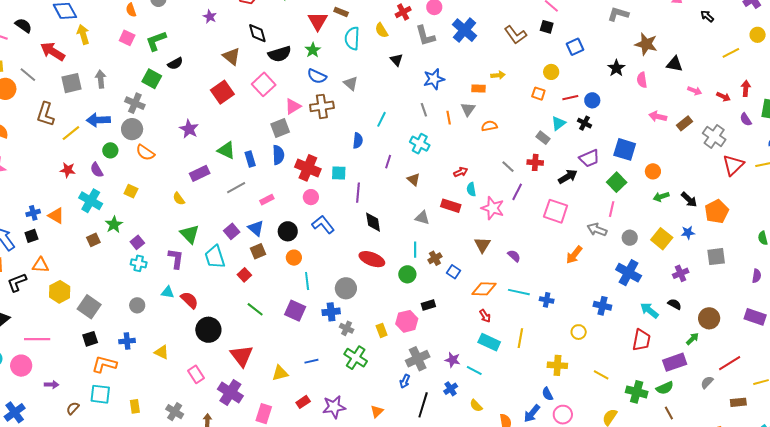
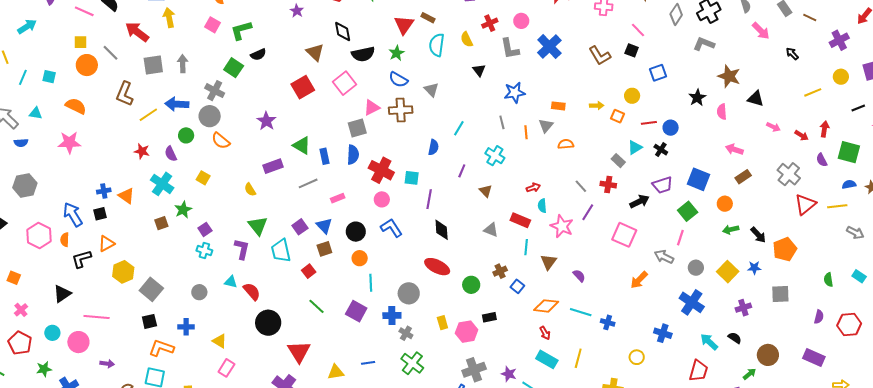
yellow arrow: (498, 75) -> (597, 106), moved
brown rectangle: (685, 123) -> (743, 177), moved
cyan line: (415, 250) -> (526, 247), moved
orange triangle: (40, 265) -> (106, 244), turned -36
yellow rectangle: (382, 330) -> (442, 323), moved
pink rectangle: (196, 374) -> (226, 368), moved, turned 60

